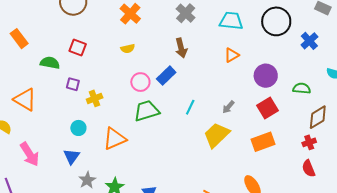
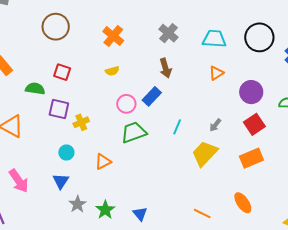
purple square: (73, 84) -> (59, 109), size x1.5
orange triangle: (115, 139) -> (103, 162), size x0.7

